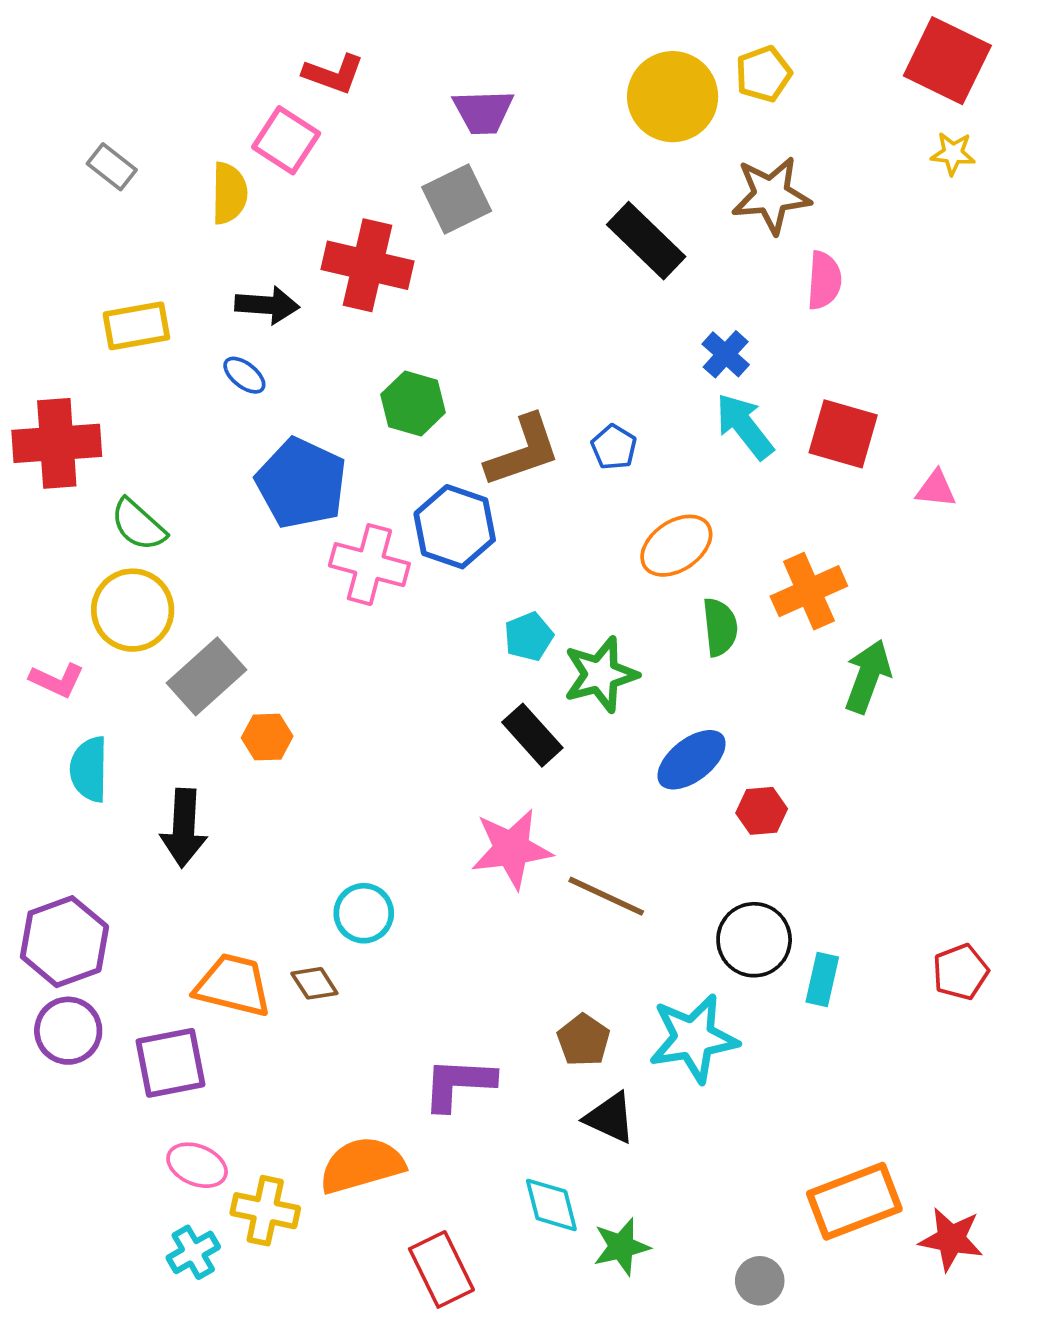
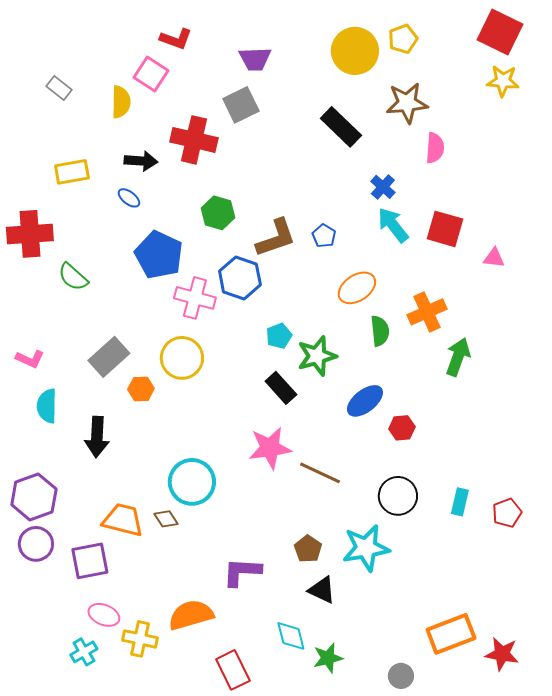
yellow star: (953, 153) -> (503, 81), size x1.4
yellow circle: (133, 610) -> (182, 358), moved
cyan circle: (364, 913) -> (192, 482), size x1.5
cyan rectangle: (822, 980) -> (460, 502), moved
cyan cross: (193, 1252) -> (84, 652), moved

